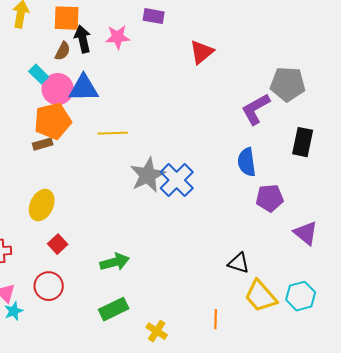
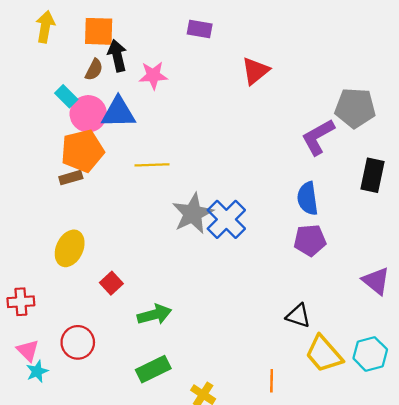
pink star: (118, 37) -> (153, 75), moved
purple pentagon: (270, 198) -> (310, 240), moved
red square: (58, 244) -> (111, 283), moved

